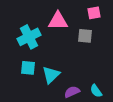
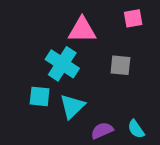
gray square: (85, 36) -> (120, 65), moved
cyan cross: (29, 37) -> (62, 64), moved, turned -30

